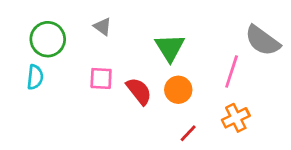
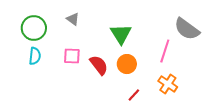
cyan semicircle: (35, 77) -> (35, 56), moved
orange cross: (236, 118) -> (168, 84), turned -30

